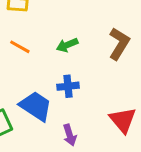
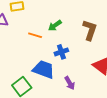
brown L-shape: (119, 44) -> (90, 30), moved
orange line: (20, 47) -> (35, 35), moved

